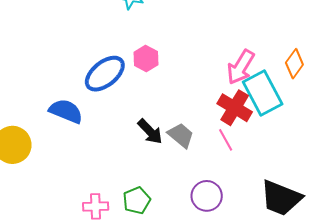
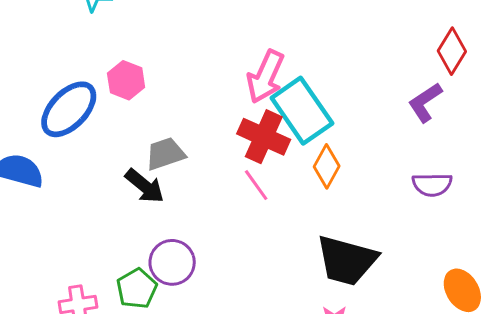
orange diamond: (294, 64) -> (327, 166), moved
gray trapezoid: (181, 135) -> (165, 154), moved, turned -52
purple circle: (207, 196) -> (172, 262), moved

